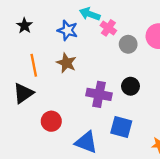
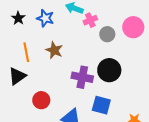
pink cross: (108, 28) -> (90, 20), turned 32
blue star: (68, 30) -> (45, 18), moved
black circle: (130, 86) -> (109, 70), size x1.5

